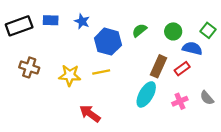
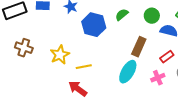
red rectangle: (182, 69) -> (167, 57), moved
yellow line: (101, 72) -> (84, 67), moved
yellow star: (70, 75) -> (60, 55), turned -30

